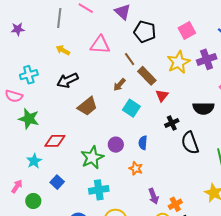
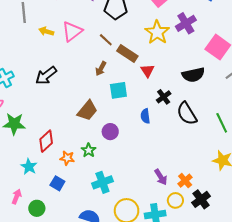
pink triangle: (100, 45) -> (72, 31), turned -30
yellow arrow: (63, 50) -> (46, 31), moved
brown trapezoid: (87, 106) -> (87, 111), moved
cyan square: (131, 108) -> (118, 90), turned -30
red diamond: (55, 141) -> (46, 141), turned -30
blue semicircle: (143, 143) -> (145, 116), moved
green star: (92, 158) -> (89, 150), size x0.6
orange star: (136, 168) -> (67, 158), moved

